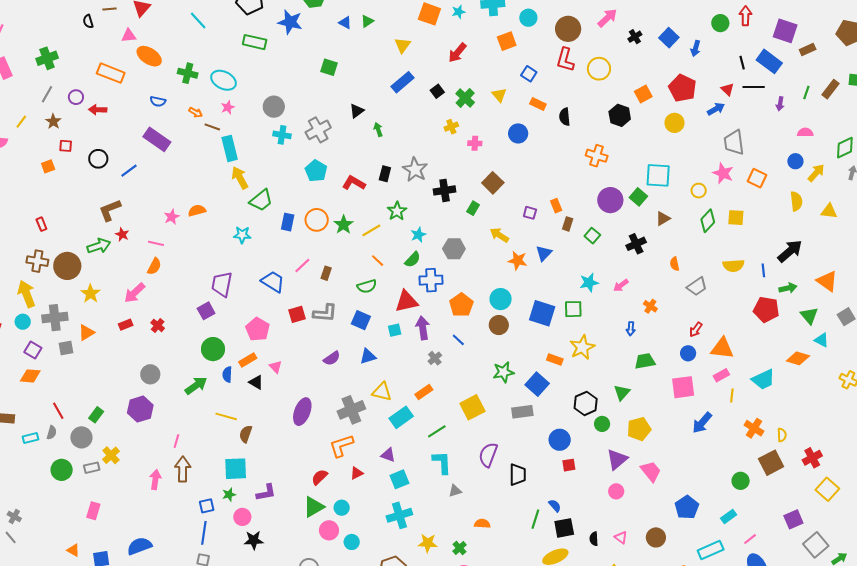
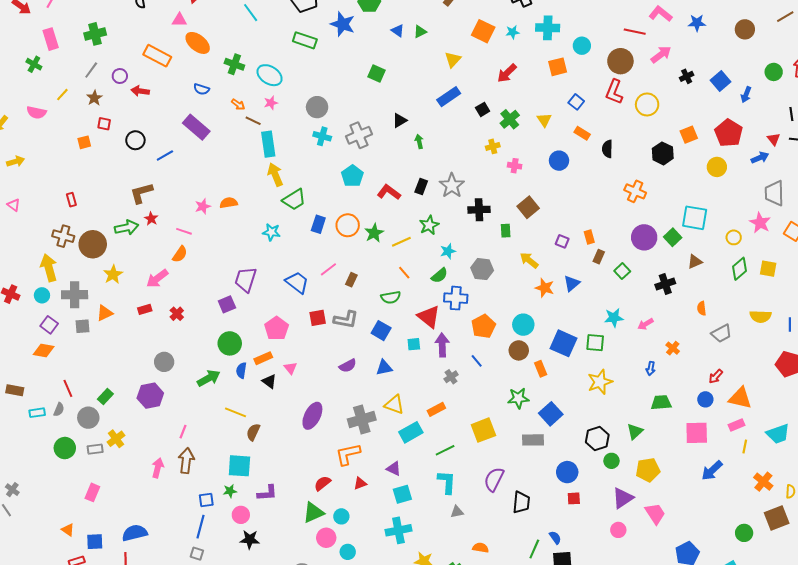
green rectangle: (473, 208) -> (506, 231), turned -40
red triangle: (406, 301) -> (429, 317), turned 45
orange rectangle: (555, 360) -> (541, 369), moved, turned 42

